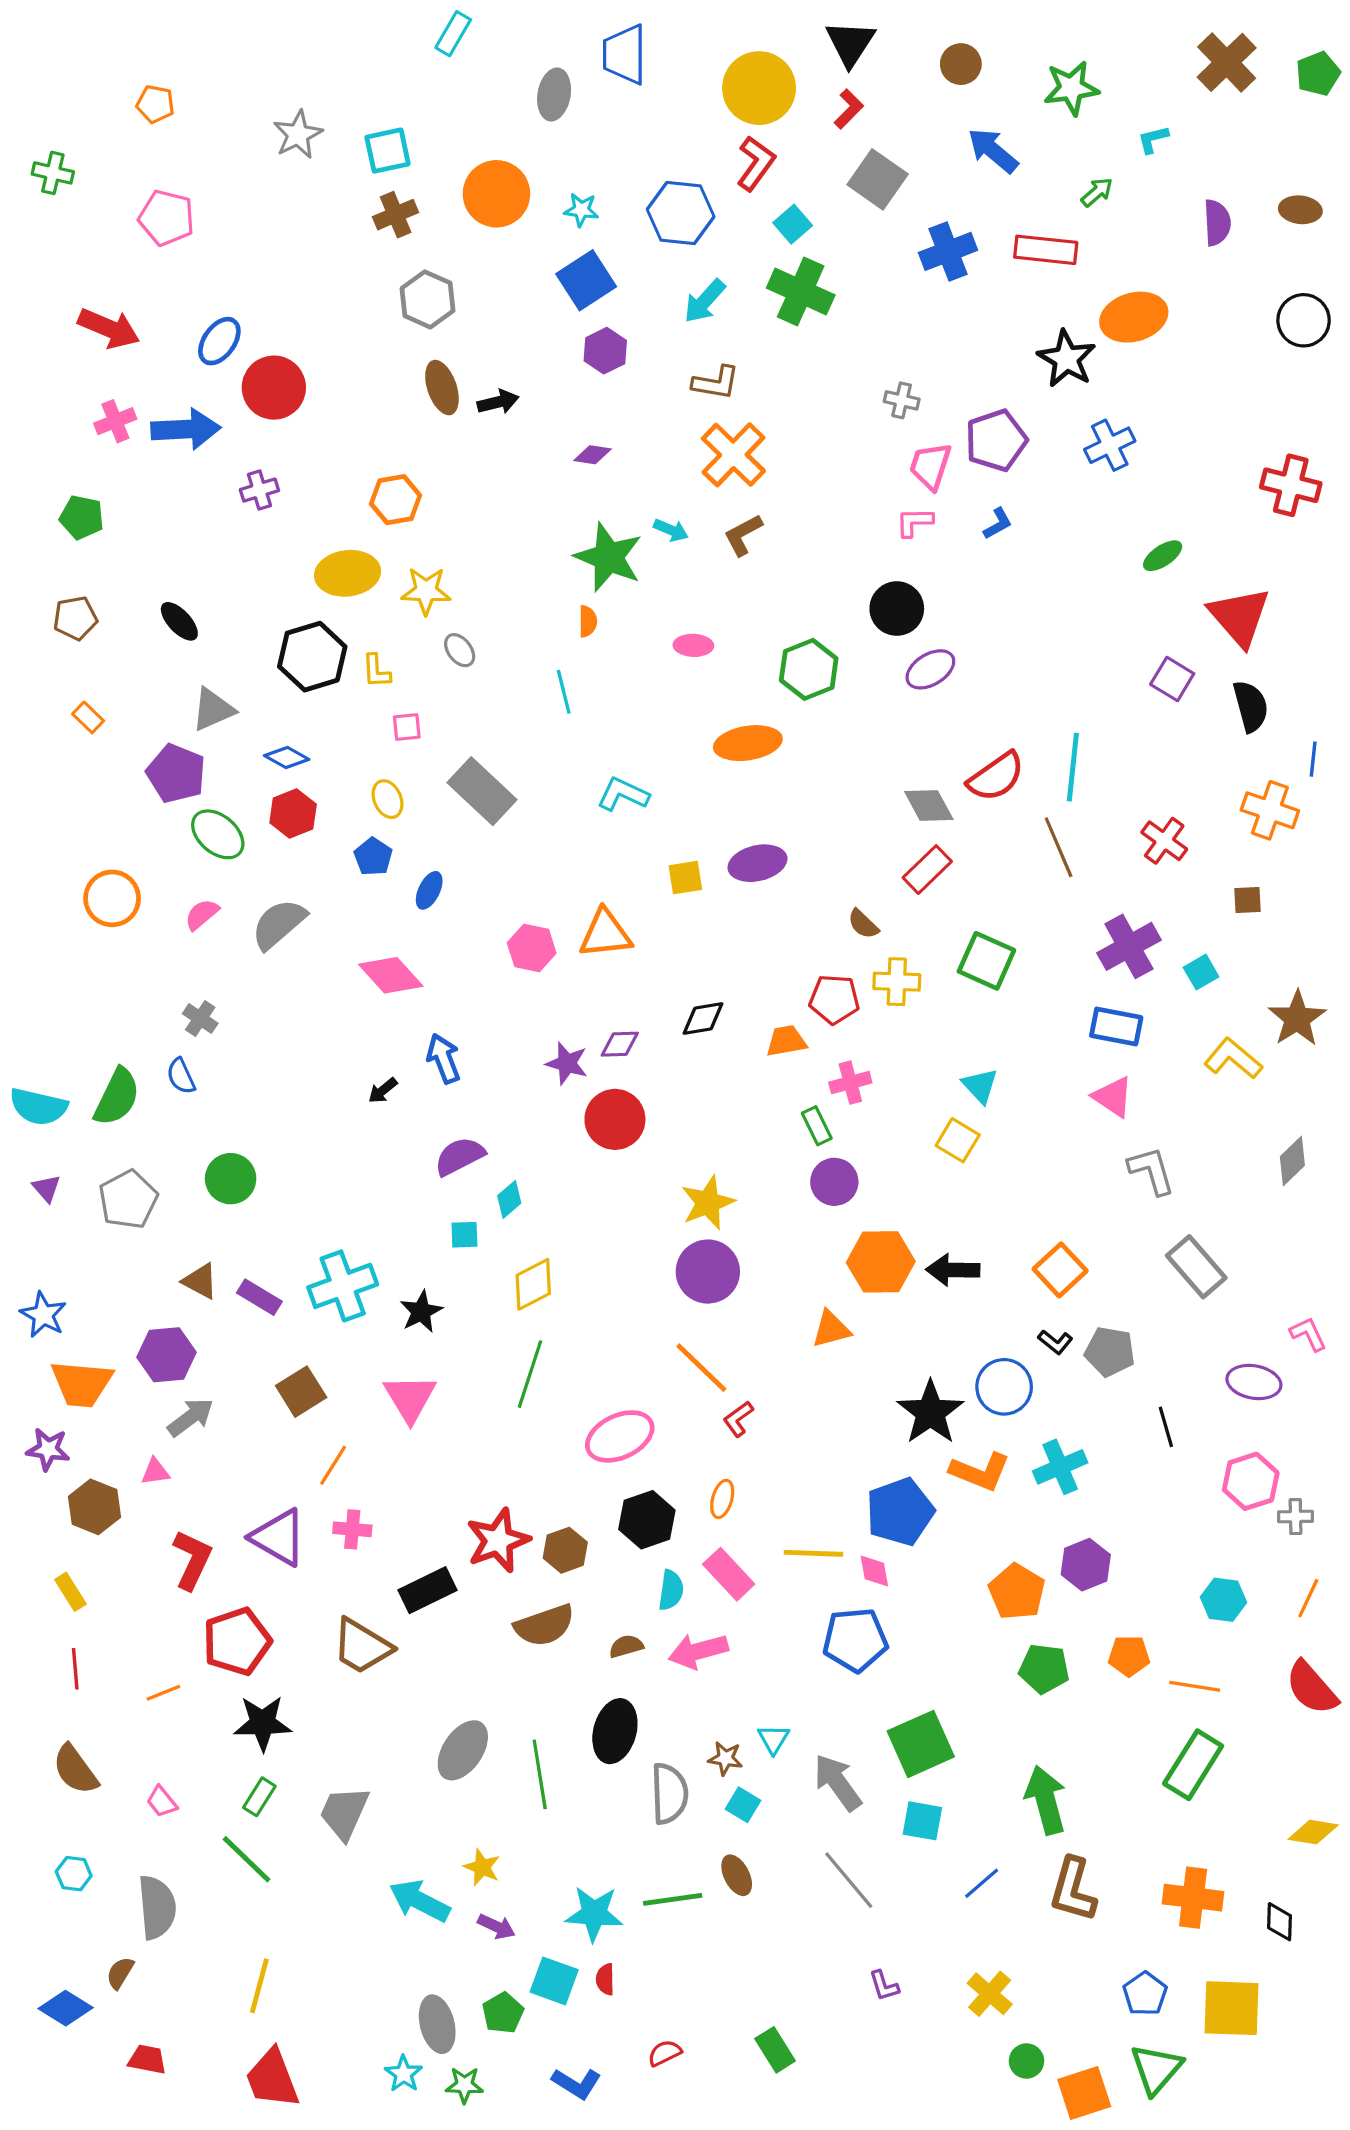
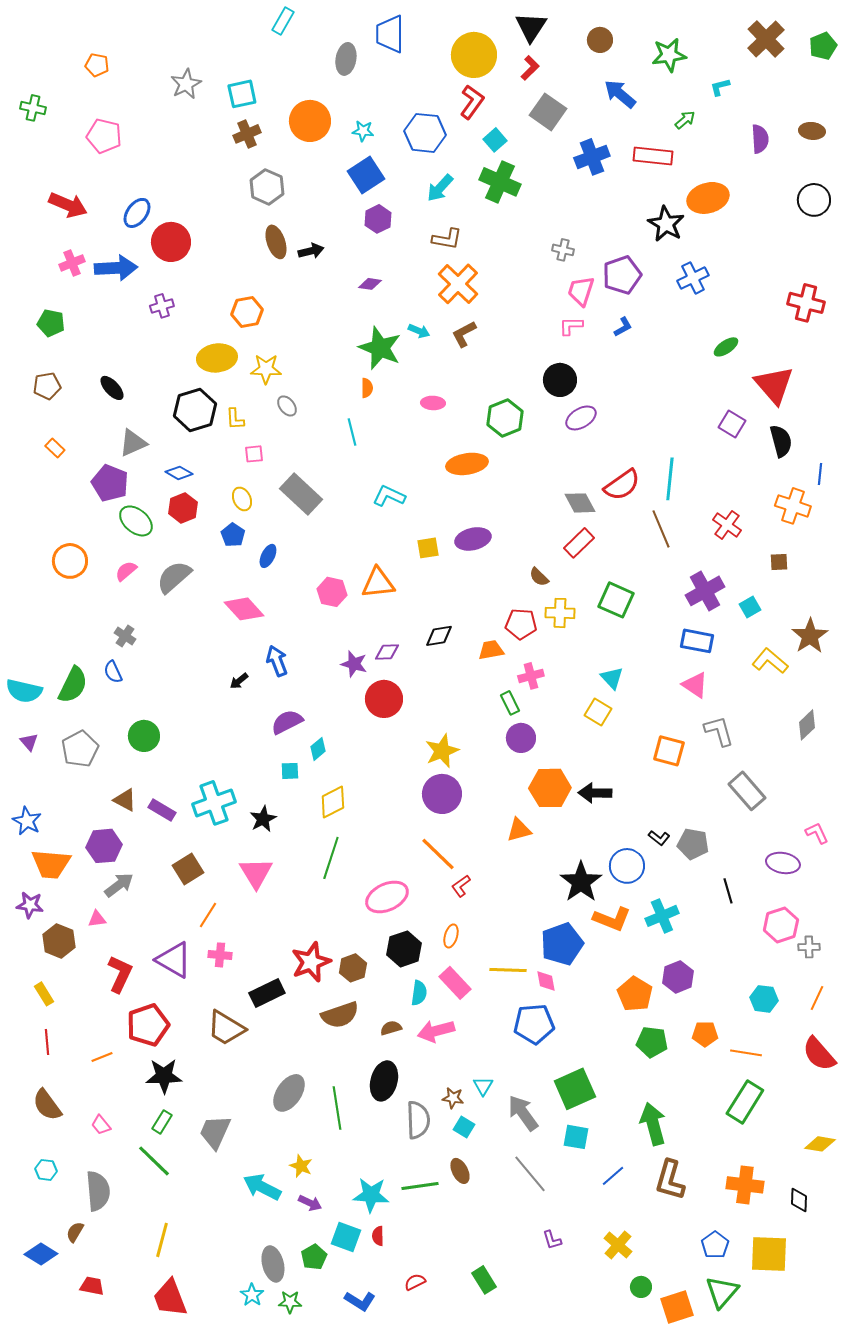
orange square: (1060, 1270) -> (669, 751), moved, turned -32

